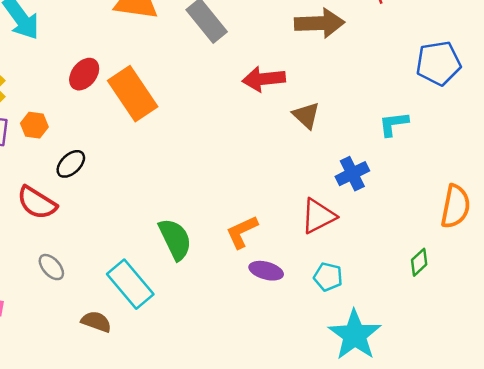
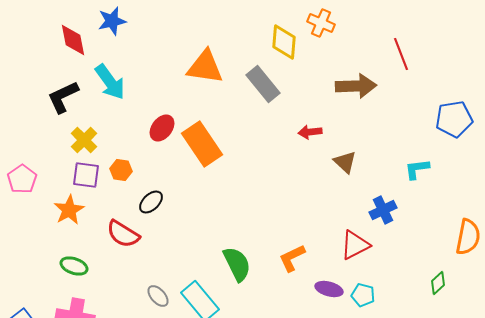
red arrow: (264, 79) -> (310, 132), size x0.7
gray ellipse: (51, 267) -> (158, 296), moved
purple ellipse: (266, 271) -> (329, 289), moved

